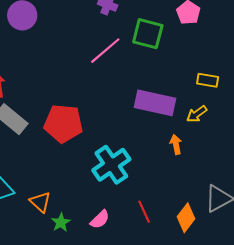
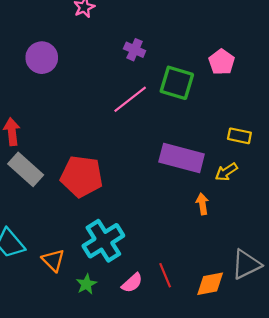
cyan cross: (111, 165) -> (103, 241), moved
orange diamond: (186, 218) -> (210, 284), turned 40
pink semicircle: (100, 219) -> (132, 283), moved
green star: (61, 222) -> (86, 284), moved

